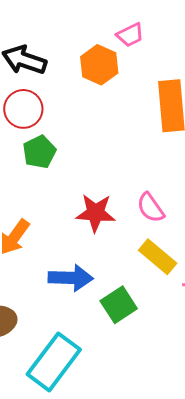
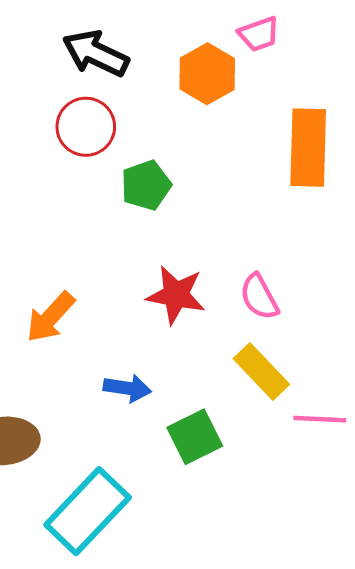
green pentagon: (39, 152) -> (146, 185), moved
blue arrow: (71, 278) -> (127, 388), size x0.7

